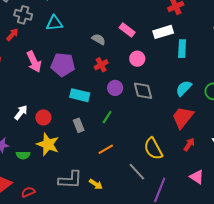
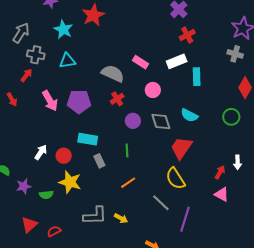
gray semicircle: (99, 39) -> (113, 74), size x1.6
cyan semicircle: (184, 88) -> (189, 115), moved, turned -102
cyan rectangle: (80, 95) -> (88, 139), moved
green line: (107, 117) -> (127, 151), turned -32
red trapezoid: (183, 117) -> (181, 148), moved
red arrow: (189, 144) -> (220, 172), moved
pink triangle: (197, 177) -> (222, 194), moved

